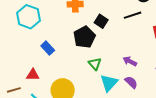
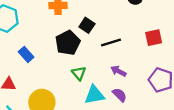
black line: (133, 15) -> (111, 42), moved
cyan triangle: (109, 83) -> (94, 95), turned 36

